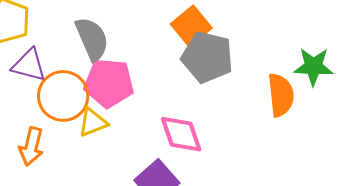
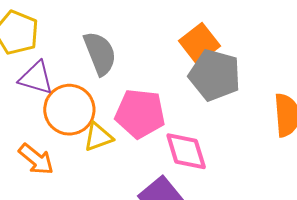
pink pentagon: (109, 83) -> (140, 114), moved
orange arrow: (31, 147) -> (36, 159), turned -66

